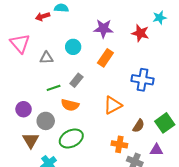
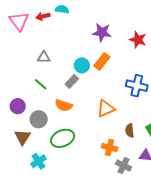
pink triangle: (20, 43) -> (19, 21), moved
cyan circle: (73, 47) -> (82, 65), moved
green line: (54, 88) -> (41, 84), moved, turned 56
brown semicircle: (139, 126) -> (130, 131), turned 136

